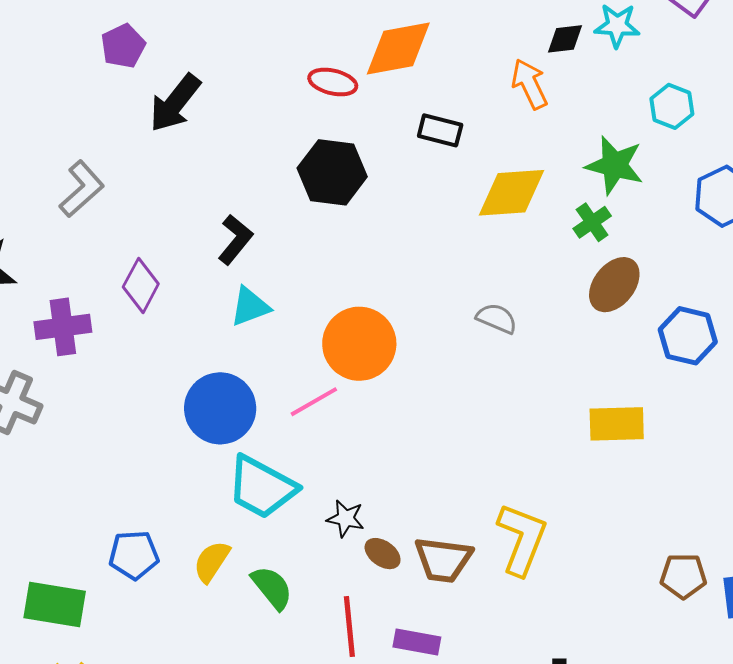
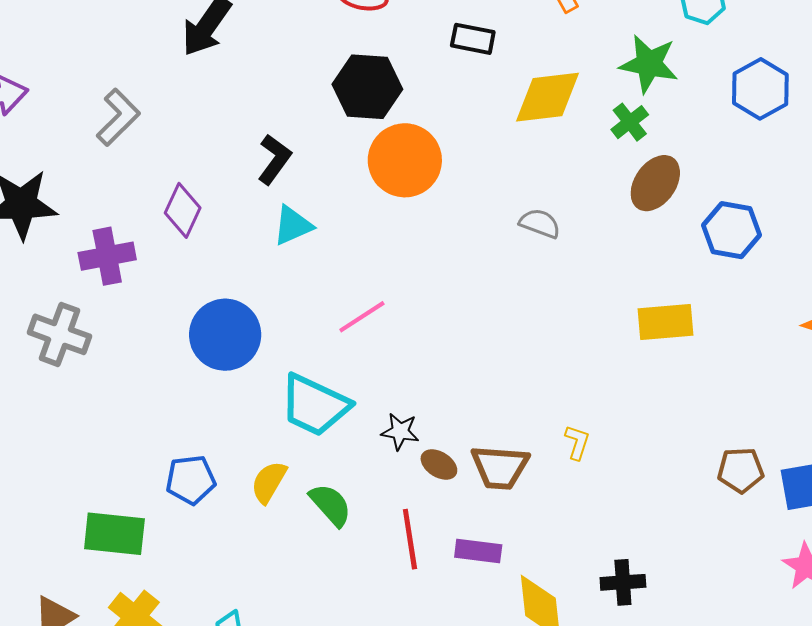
orange circle: (359, 344) -> (405, 160), moved
blue circle: (220, 408) -> (225, 335), moved
yellow L-shape: (522, 539) -> (577, 442), size x0.5

